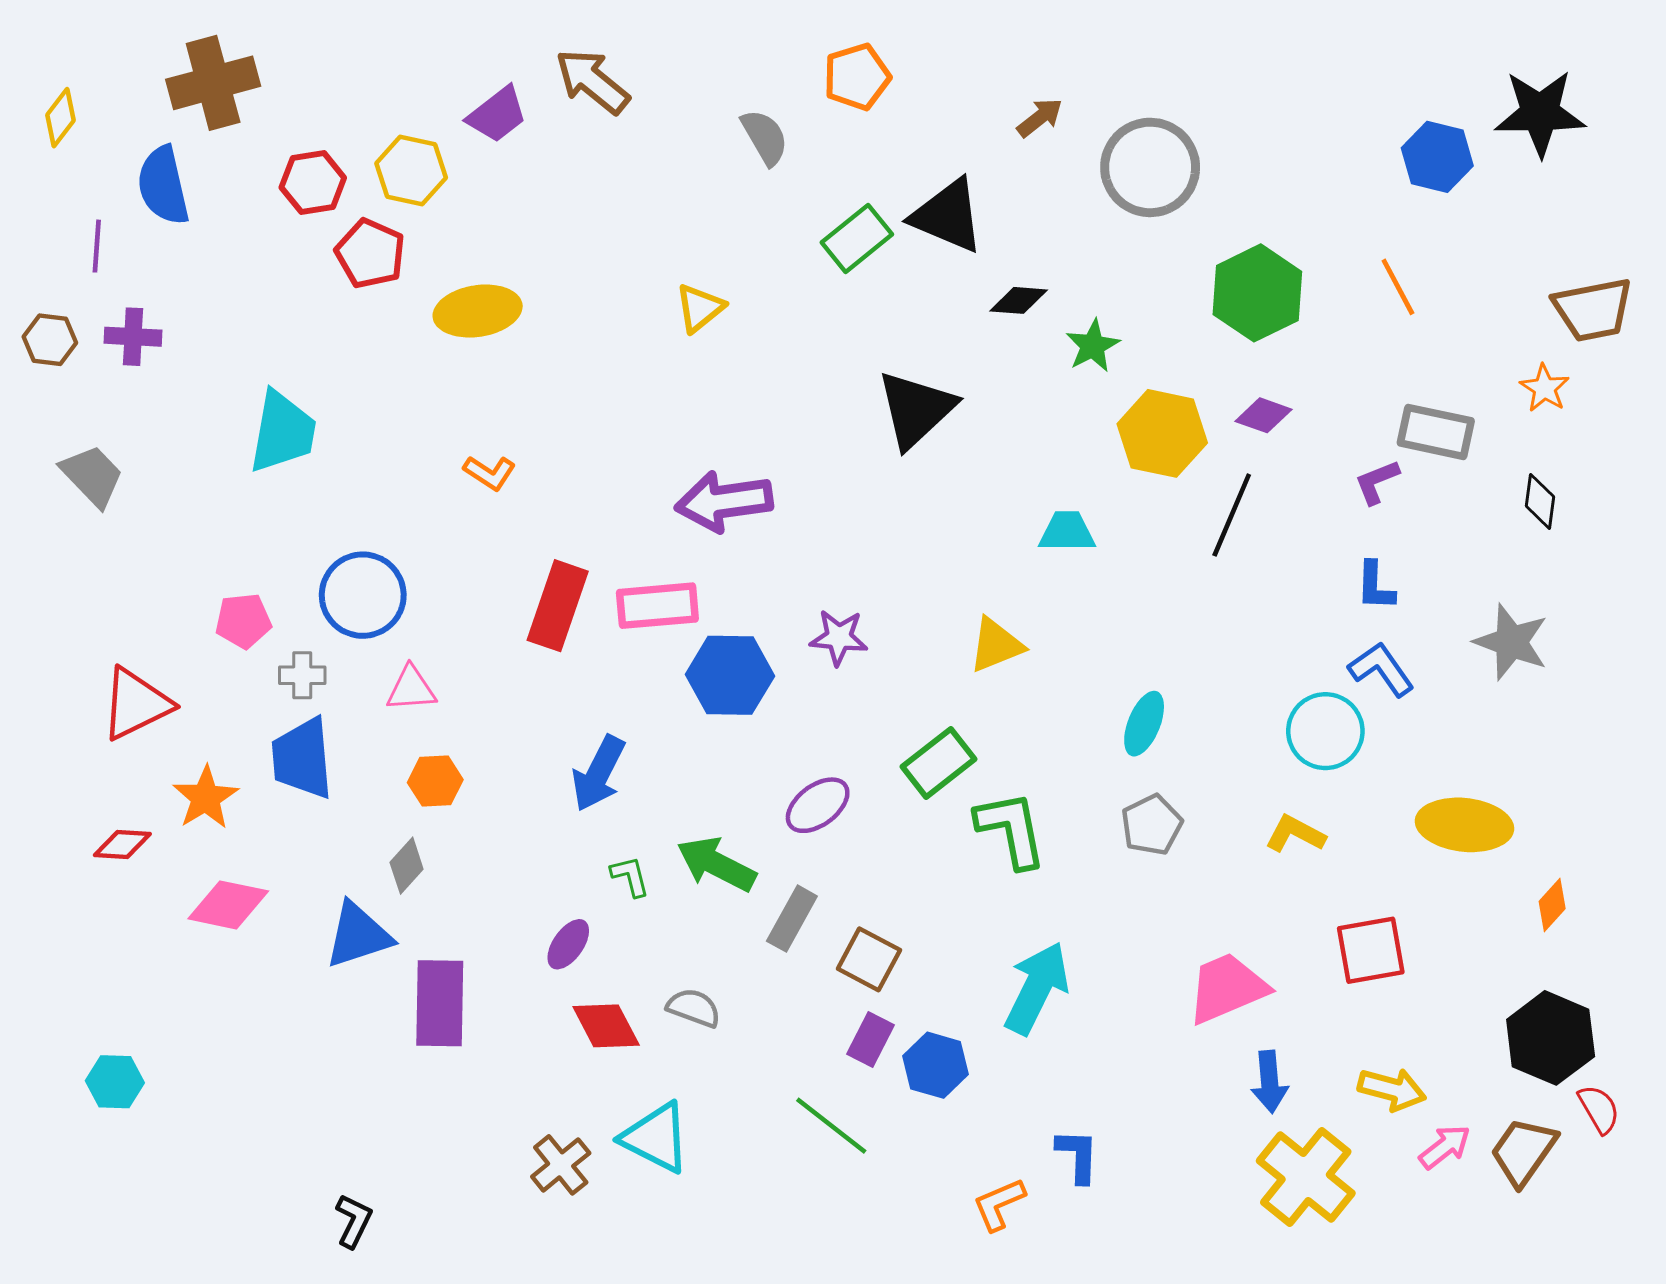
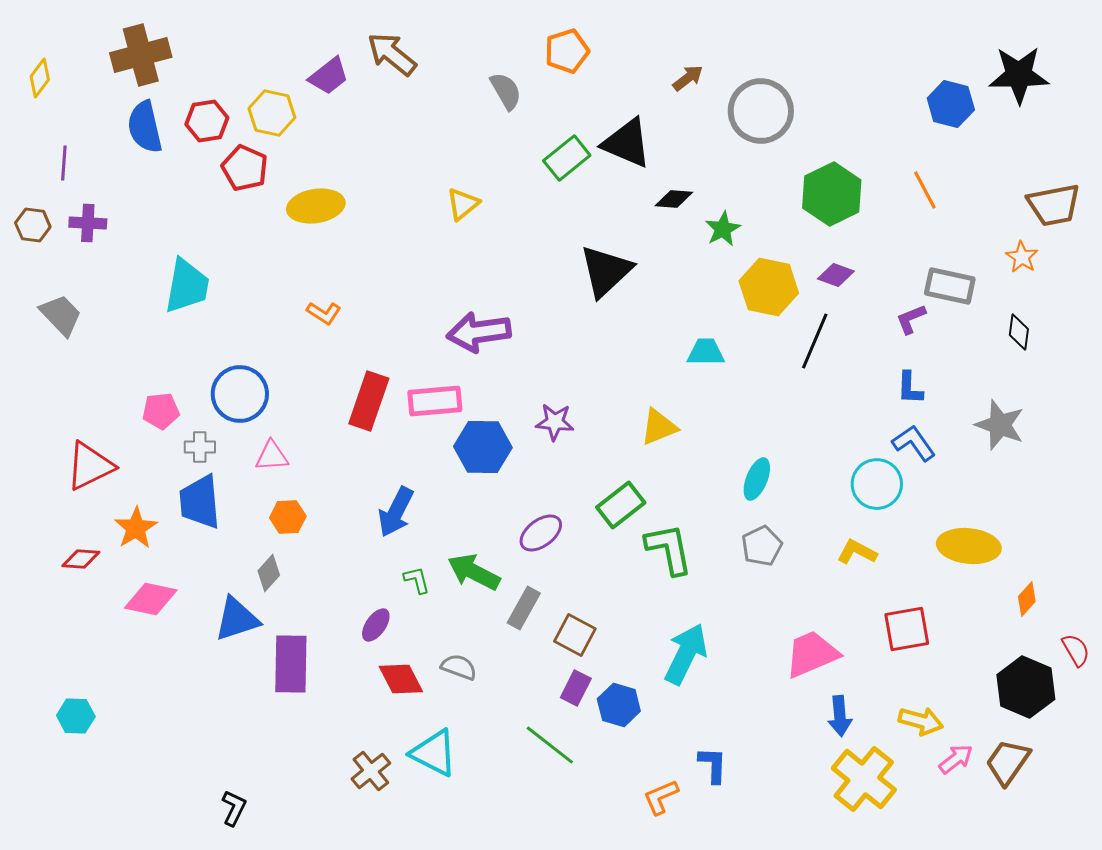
blue semicircle: (163, 186) -> (145, 127), moved
red semicircle: (1599, 1109) -> (1076, 650), moved

